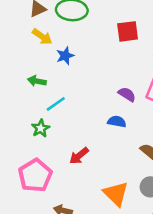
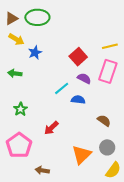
red square: (128, 31) -> (78, 57), moved, turned -30
cyan line: (56, 104) -> (62, 88), moved
orange triangle: (116, 194) -> (82, 155), turned 35

